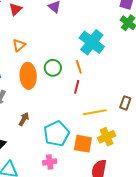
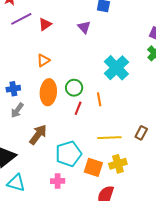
orange line: (79, 67) -> (99, 99), moved
red line: (77, 87) -> (78, 108), moved
brown arrow: (24, 119) -> (38, 135), size x1.5

